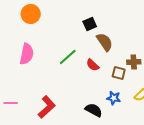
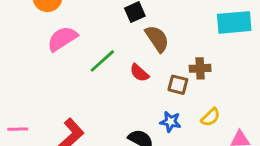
pink semicircle: (27, 54) -> (62, 39), moved, turned -135

